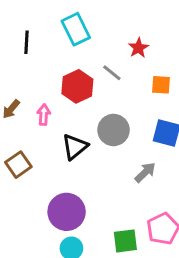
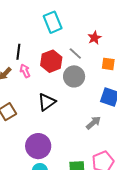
black line: (26, 42) -> (18, 52), moved
pink arrow: (44, 115) -> (25, 71), moved, turned -32
gray circle: (114, 130) -> (74, 76), moved

